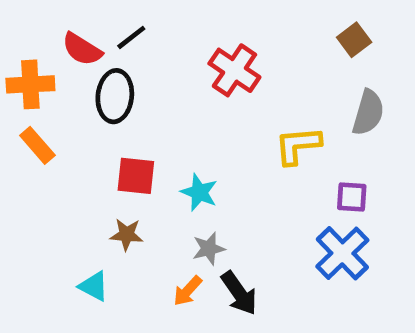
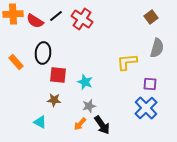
red cross: (234, 70) -> (82, 19), moved
orange cross: (30, 84) -> (13, 14), moved
black ellipse: (115, 96) -> (43, 53), moved

